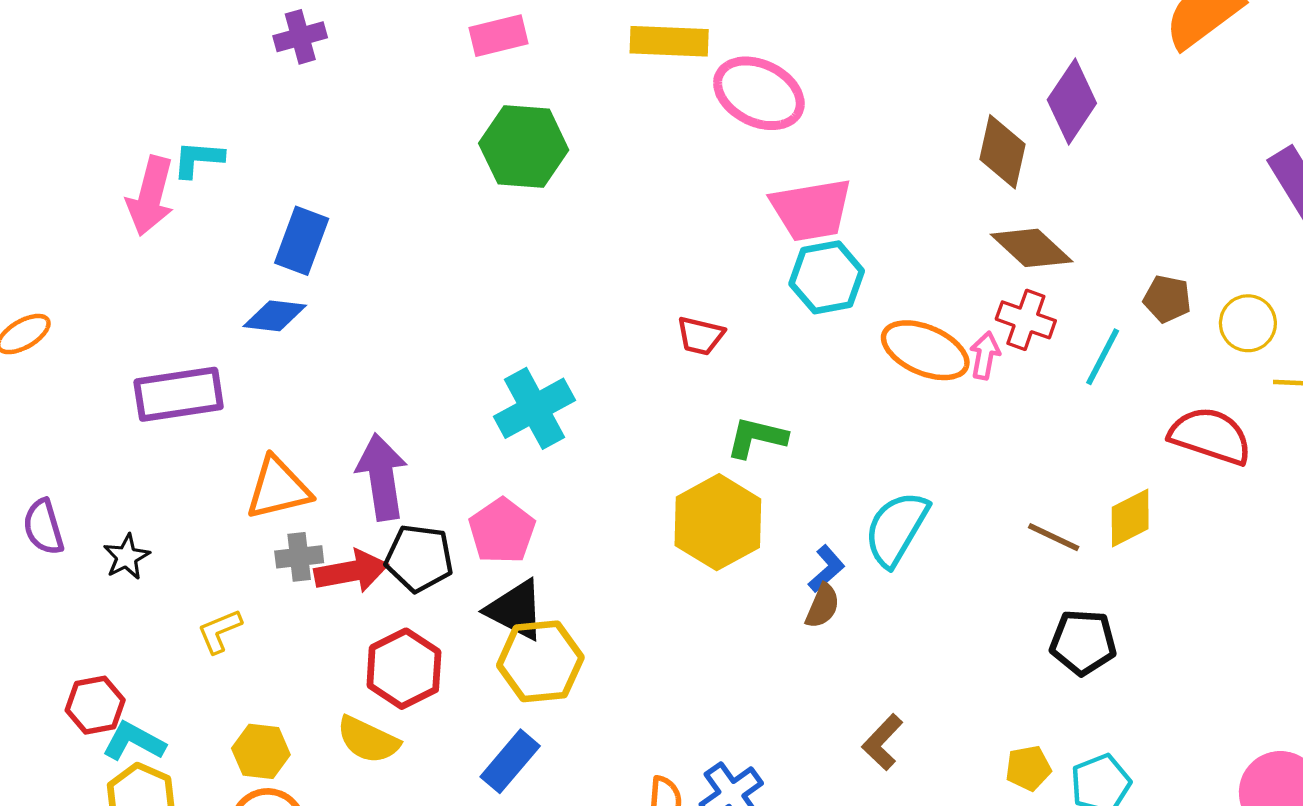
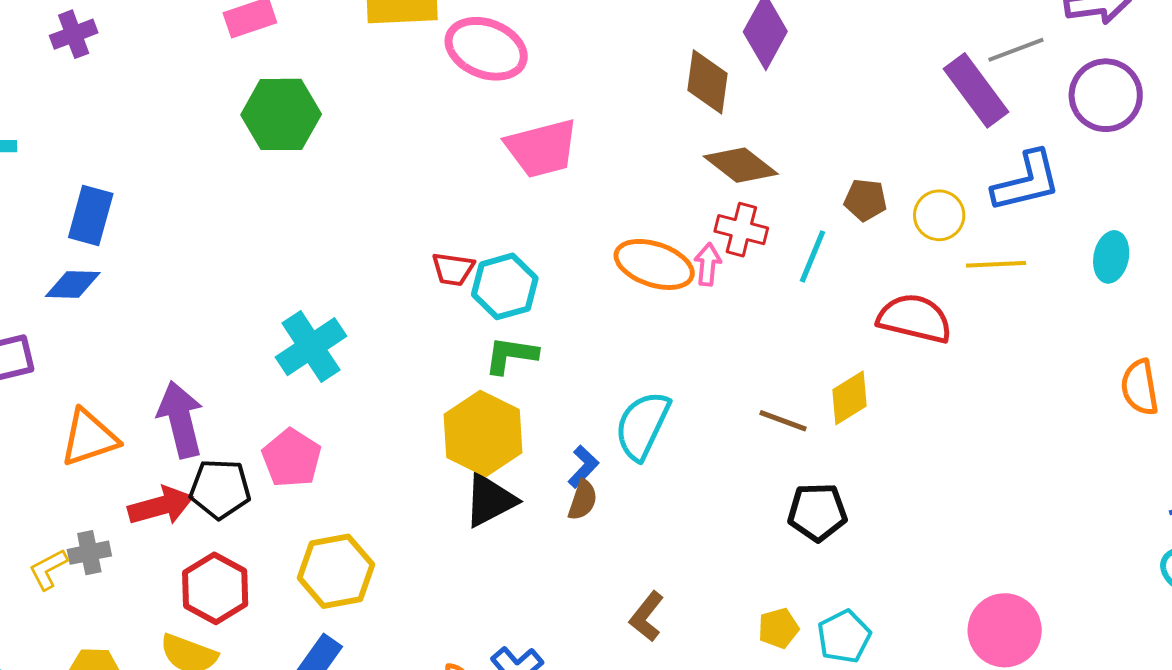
cyan hexagon: (827, 277) -> (505, 286), moved
gray cross: (299, 557) -> (89, 553), moved
black triangle: (516, 610) -> (490, 500), moved, turned -50

